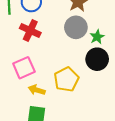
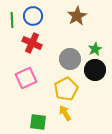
gray circle: (76, 27) -> (70, 59), moved
yellow arrow: (37, 90) -> (65, 113), moved, turned 42

